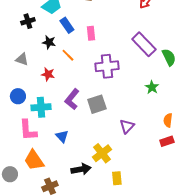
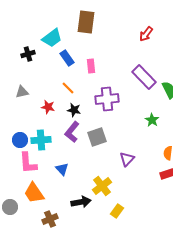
black star: (49, 42) -> (74, 110), moved
gray triangle: (22, 59) -> (22, 92), turned -32
blue circle: (18, 96) -> (20, 140), moved
yellow rectangle: (117, 178) -> (117, 211), turned 40

